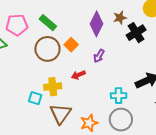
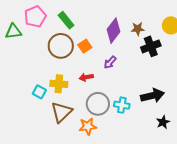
pink pentagon: (17, 25) -> (35, 17), turned -30
gray circle: (121, 120) -> (98, 104), moved

